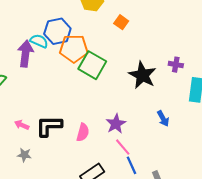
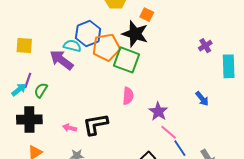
purple arrow: (25, 54) -> (61, 60), turned -50
purple cross: (176, 65) -> (205, 46), turned -32
black star: (142, 75) -> (135, 34), moved
pink semicircle: (83, 132) -> (128, 96), moved

